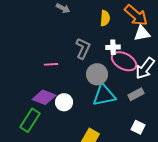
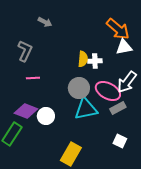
yellow semicircle: (105, 18) -> (83, 59), moved
gray L-shape: (83, 48) -> (25, 51), moved
pink ellipse: (124, 61) -> (108, 91), moved

